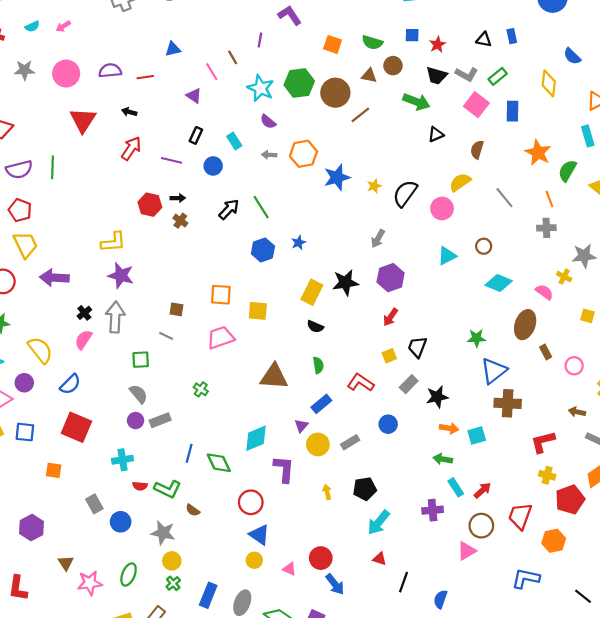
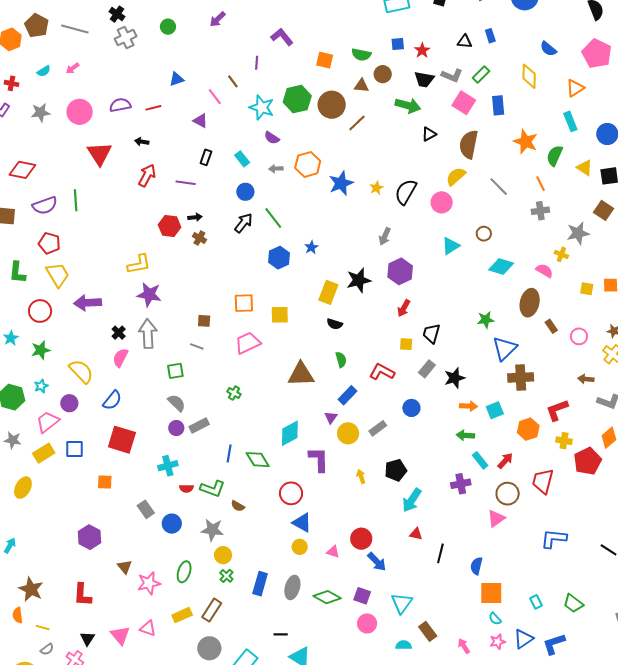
brown semicircle: (477, 150) -> (469, 144), size x1.6
blue circle: (213, 166) -> (245, 192), moved
yellow square: (389, 356) -> (406, 344), turned 32
orange hexagon: (554, 541) -> (528, 429), moved

